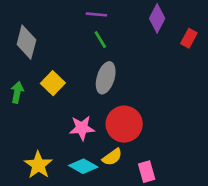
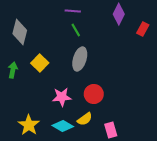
red circle: (124, 124) -> (94, 94), size x0.7

